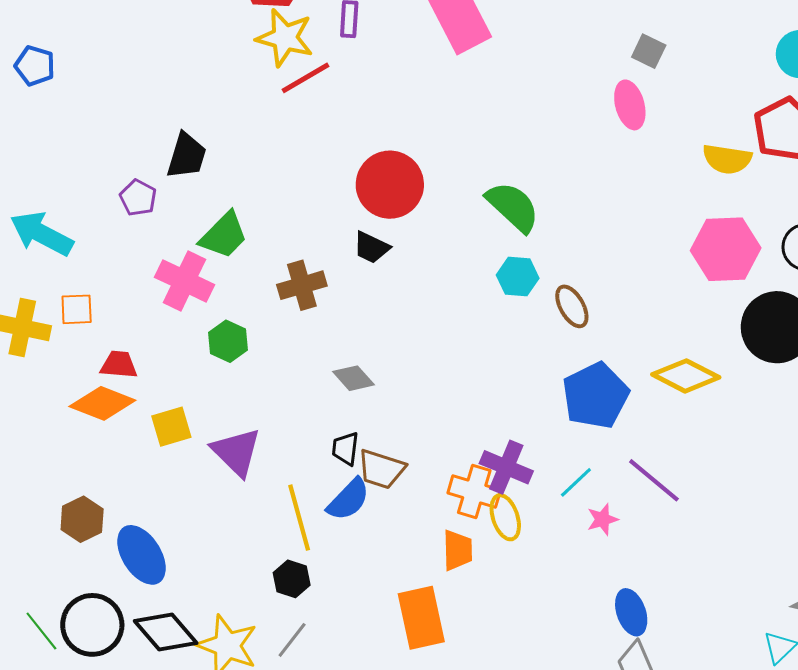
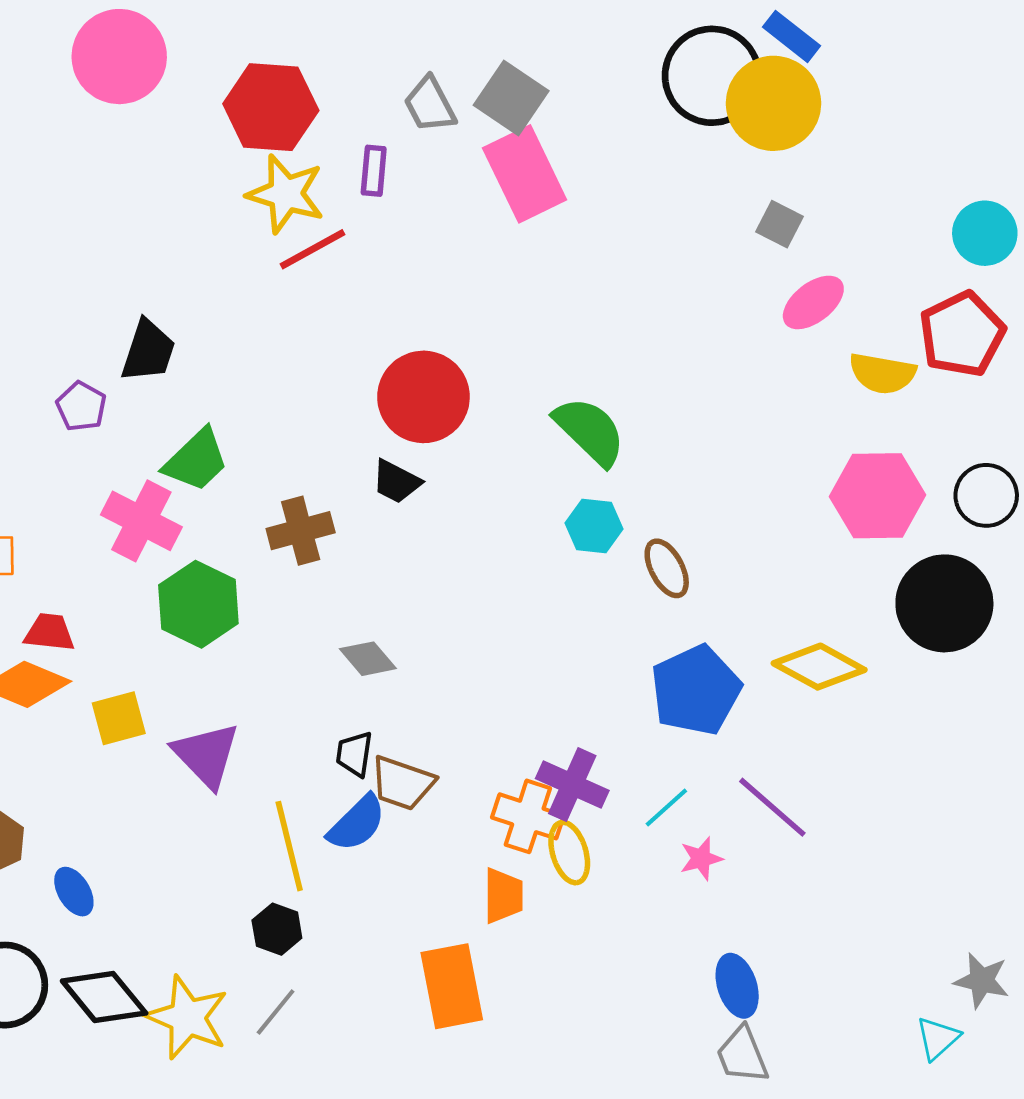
pink ellipse: (630, 105) -> (813, 302), moved, turned 66
green hexagon: (228, 341) -> (198, 604), size x1.5
blue ellipse: (141, 555) -> (74, 892), size x0.6

